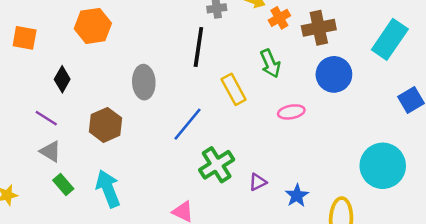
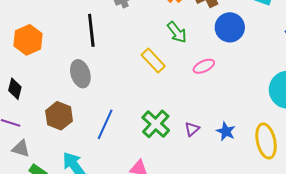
black line: (198, 47) -> (91, 30), moved
blue line: (187, 124) -> (105, 124), moved

